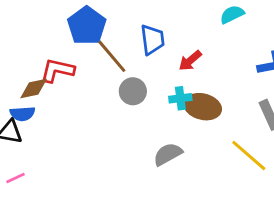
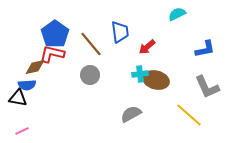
blue pentagon: (87, 26) -> (55, 34), moved
gray circle: (133, 91) -> (90, 75), moved

